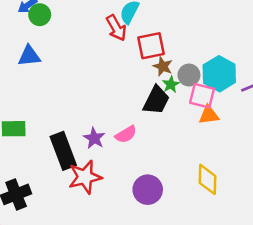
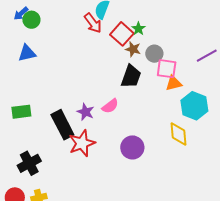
red square: (151, 46) -> (122, 34), turned -30
cyan hexagon: (219, 74) -> (194, 106), moved
green star: (171, 84) -> (138, 29), moved

